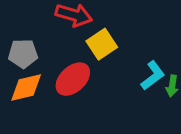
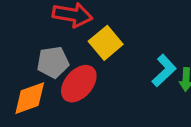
gray pentagon: (23, 54) -> (53, 62), moved

